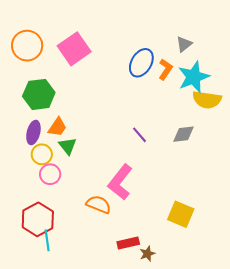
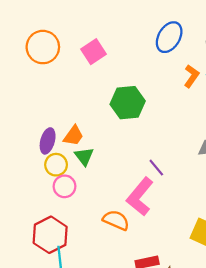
pink square: (74, 49) -> (93, 52), size x0.7
blue ellipse: (141, 63) -> (169, 37), moved
green hexagon: (39, 94) -> (128, 103), moved
purple line: (139, 135) -> (156, 168), moved

